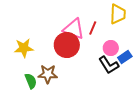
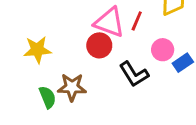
red circle: (67, 45) -> (99, 45), size x0.7
black L-shape: (109, 65) -> (134, 74), moved

